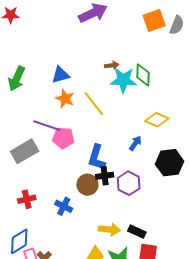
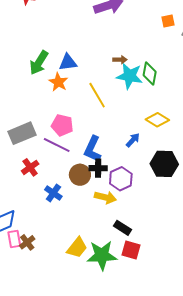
orange square: (154, 20) -> (168, 21), size x0.6
green arrow: (17, 79) -> (39, 63), moved
orange star: (65, 99) -> (58, 82), moved
purple line: (47, 126) -> (57, 145), moved
red cross: (27, 199) -> (30, 167), moved, turned -30
yellow arrow: (109, 230) -> (105, 197), moved

